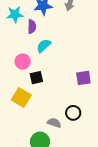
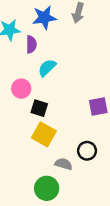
black square: (36, 78) -> (39, 108), turned 32
yellow square: (21, 98) -> (44, 134), moved

